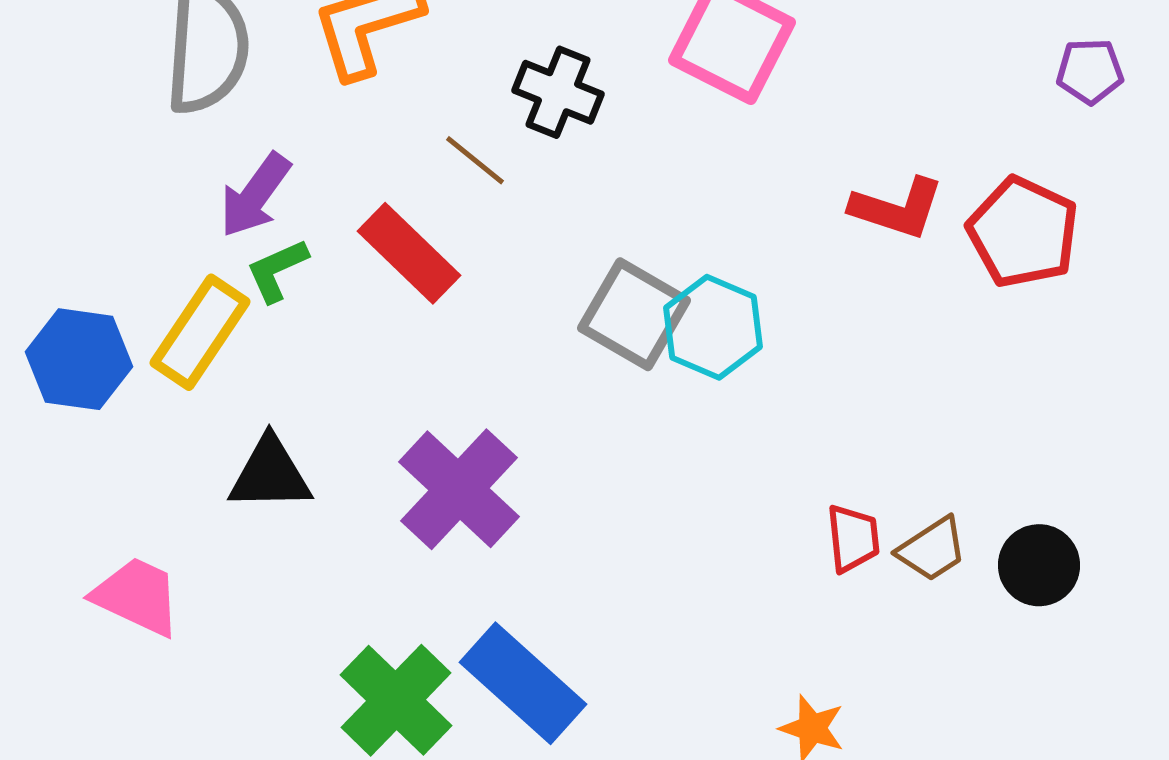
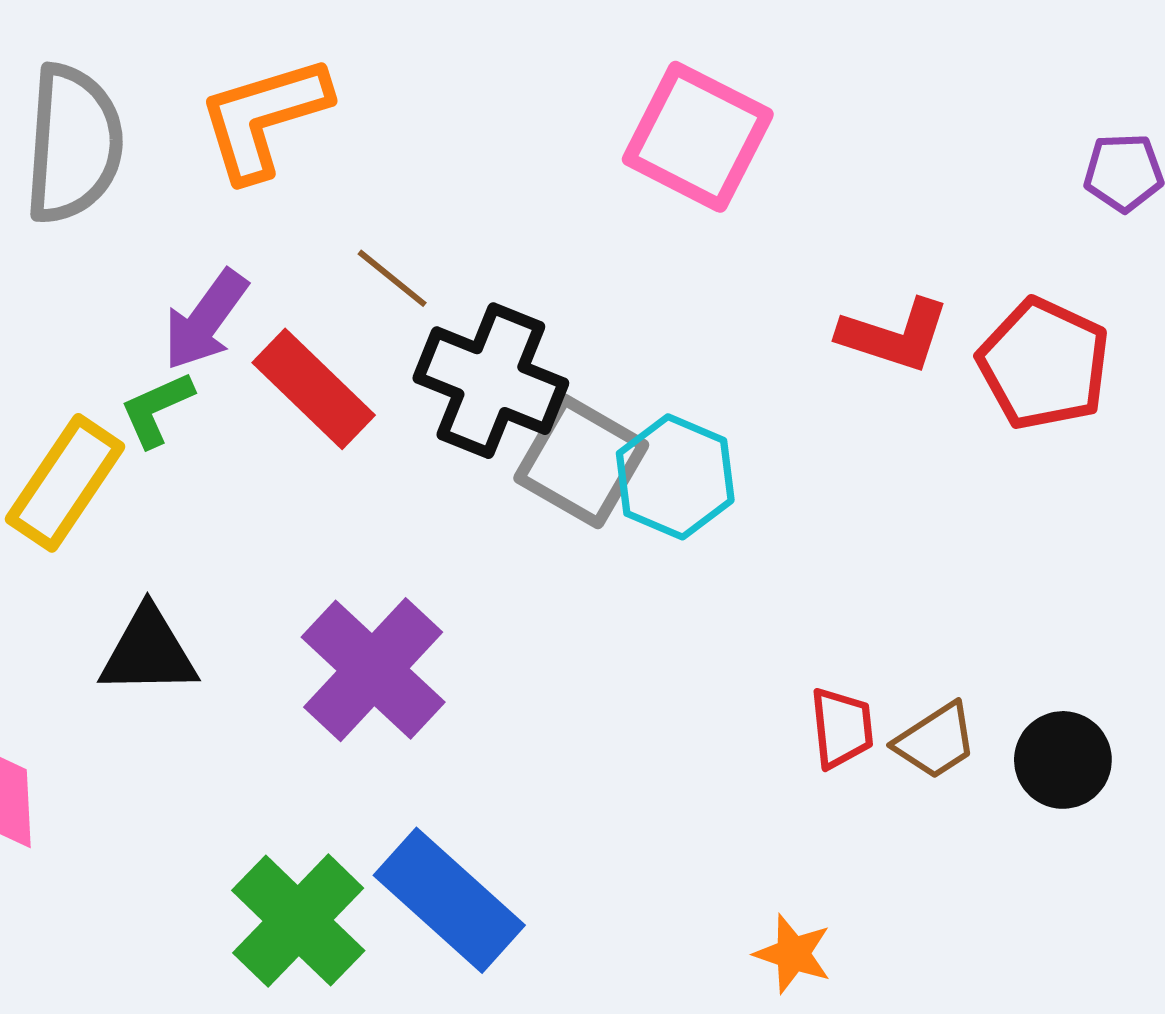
black cross: (558, 92) -> (491, 381), moved, size x1.4
purple arrow: (255, 195) -> (205, 320), moved

